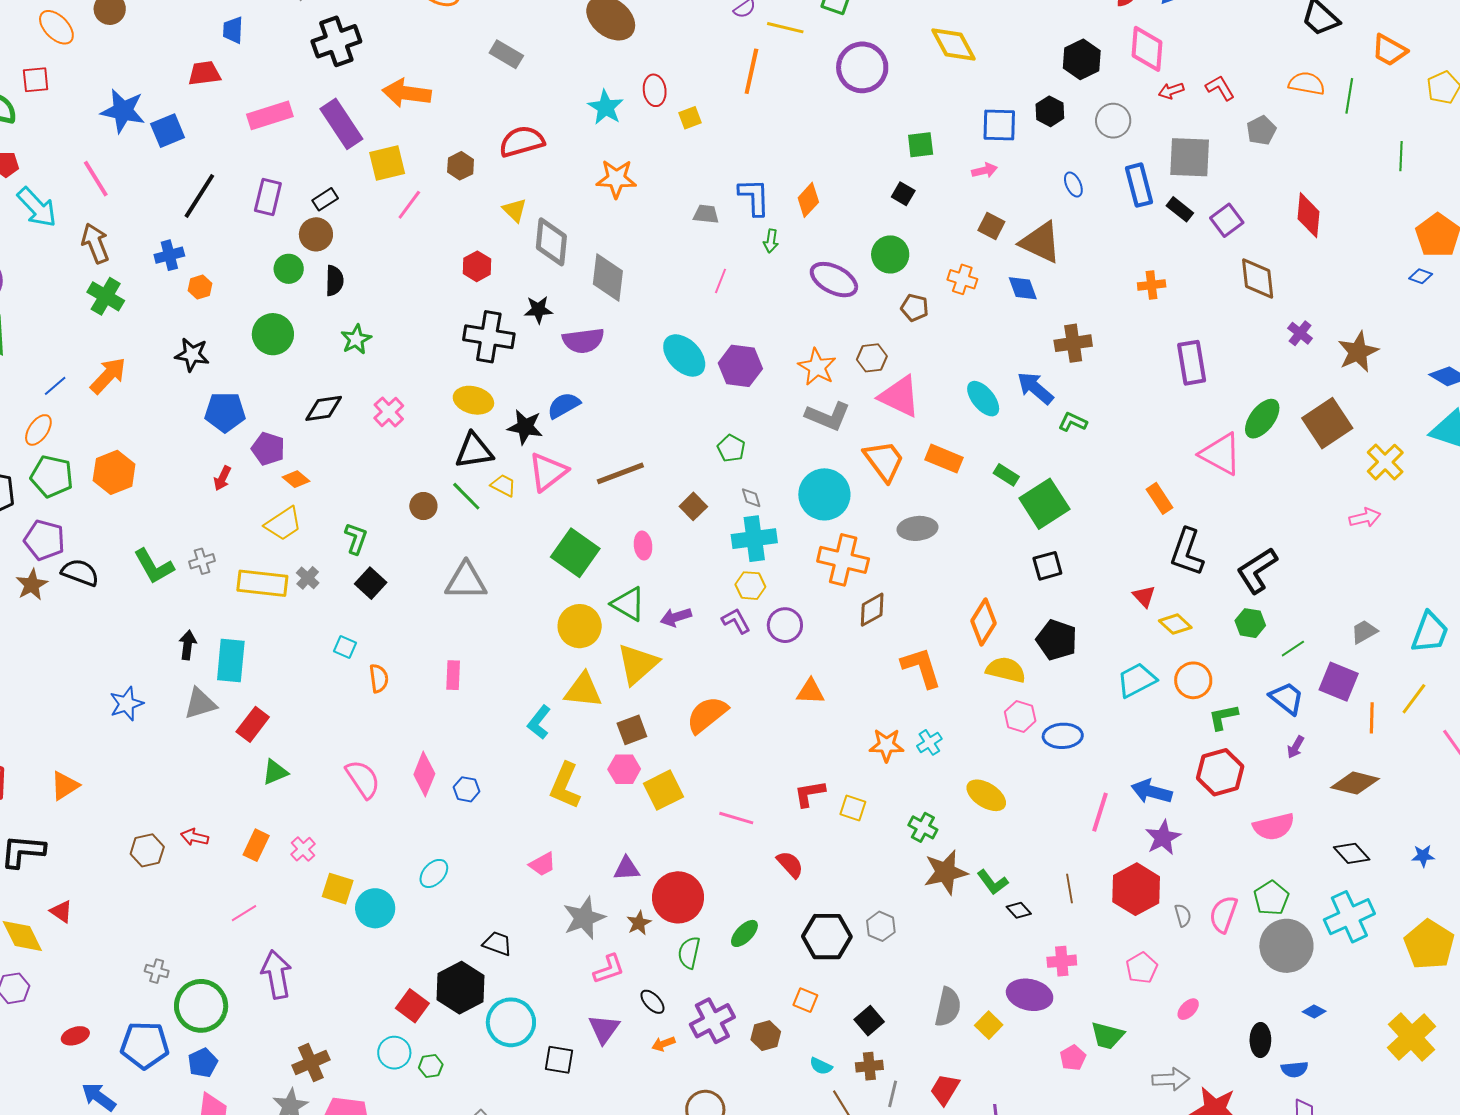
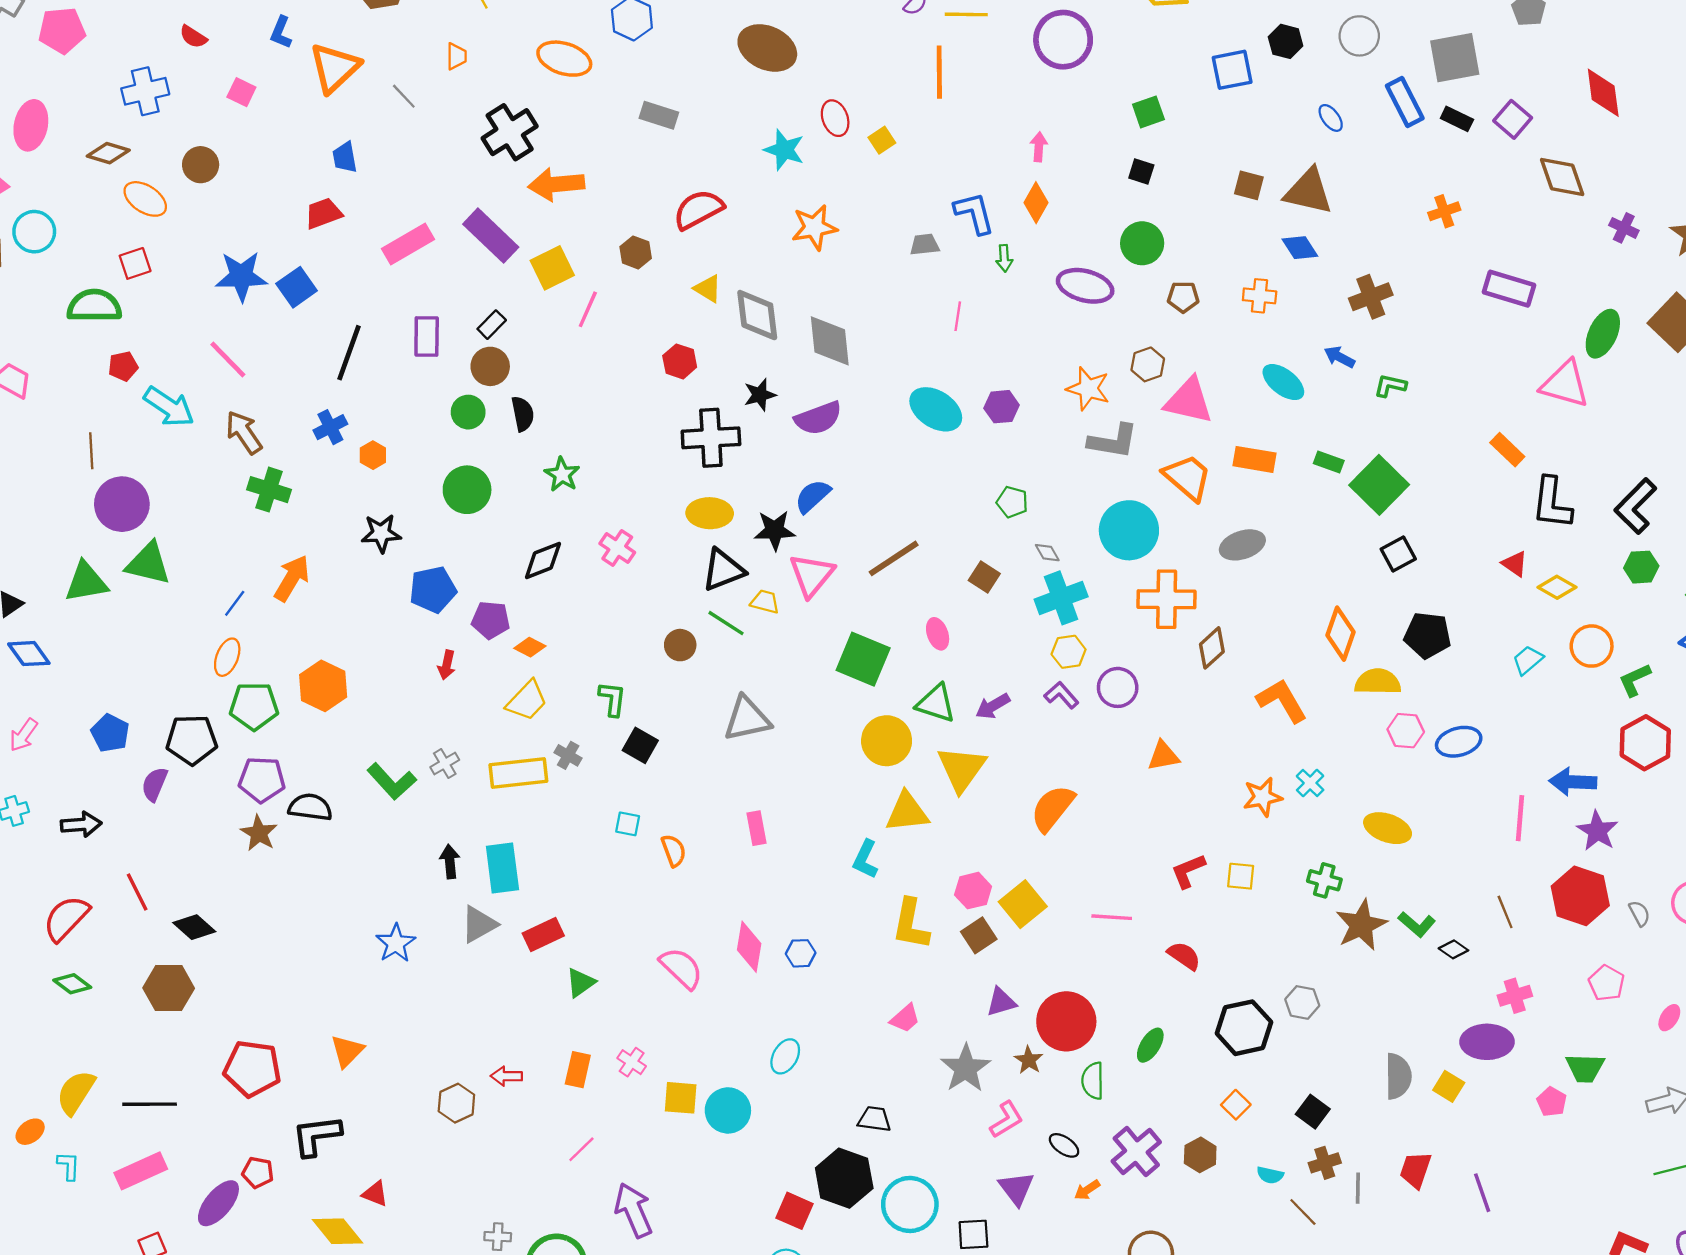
black cross: (336, 41) -> (510, 132), moved
pink arrow: (984, 170) -> (1039, 147), moved, turned -60
orange cross: (962, 279) -> (1260, 296), moved
purple rectangle: (1192, 363) -> (1509, 289), turned -51
purple hexagon: (740, 366) -> (1002, 407), size x0.7
blue arrow: (1035, 388) -> (1339, 357), size x0.7
cyan trapezoid: (1137, 680) -> (1528, 660), size x0.7
red rectangle: (253, 724) -> (543, 934), turned 40
brown square: (632, 730) -> (979, 935), moved
orange square: (805, 1000) -> (1236, 1105), turned 35

